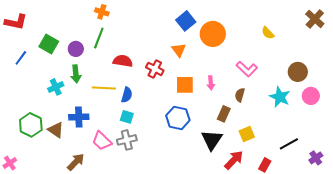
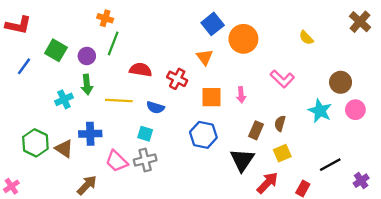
orange cross: (102, 12) -> (105, 18), moved
blue semicircle: (127, 95) -> (155, 107), moved, turned 91
brown semicircle: (240, 95) -> (280, 123), moved

